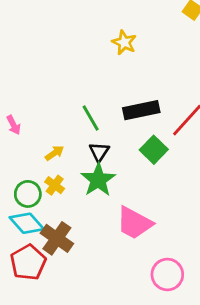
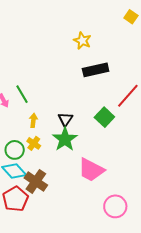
black rectangle: (141, 110) -> (96, 70), moved
green line: (91, 118) -> (22, 94), moved
yellow arrow: (54, 153) -> (33, 120), turned -48

